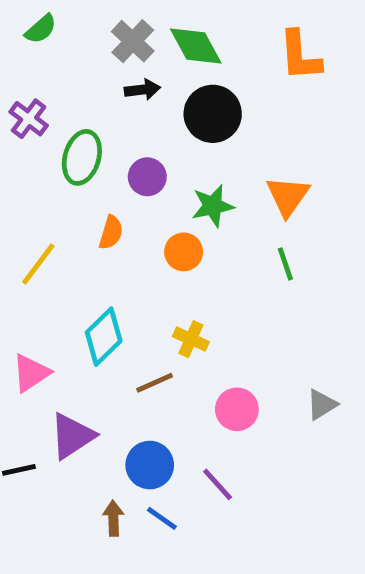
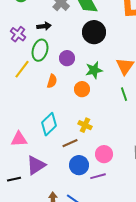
black arrow: (142, 90) -> (44, 26), moved
yellow line: (38, 264) -> (22, 69), moved
pink triangle: (31, 373) -> (19, 139), turned 30
blue circle: (150, 465) -> (79, 165), moved
purple line: (218, 484) -> (98, 176), moved, turned -63

